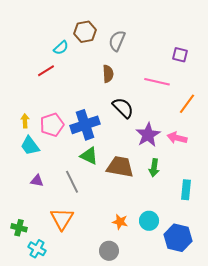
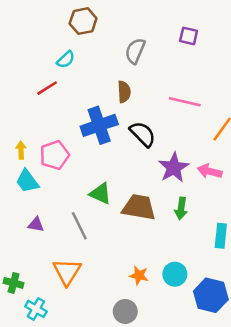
brown hexagon: (85, 32) -> (83, 21), moved
purple square: (180, 55) -> (189, 36), moved
blue cross: (85, 125) -> (99, 125), moved

